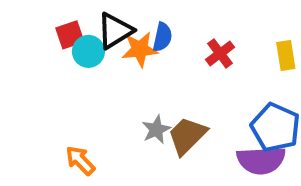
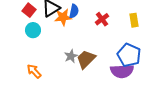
red square: (70, 35) -> (29, 10), turned -32
cyan circle: (88, 51) -> (33, 30), moved

